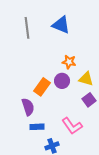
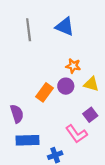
purple square: (89, 100) -> (90, 115), moved
purple semicircle: (28, 107) -> (17, 114), moved
blue rectangle: (37, 127) -> (28, 140), moved, size x1.5

